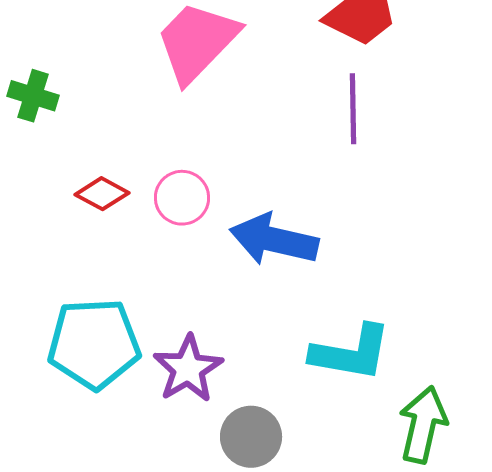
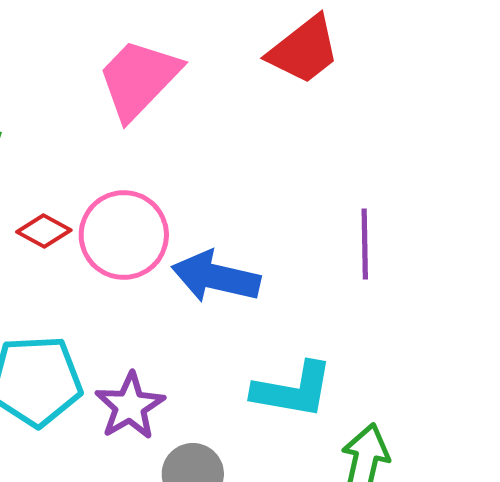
purple line: (353, 109) -> (365, 244), moved
pink circle: (182, 198) -> (124, 235), size x1.6

